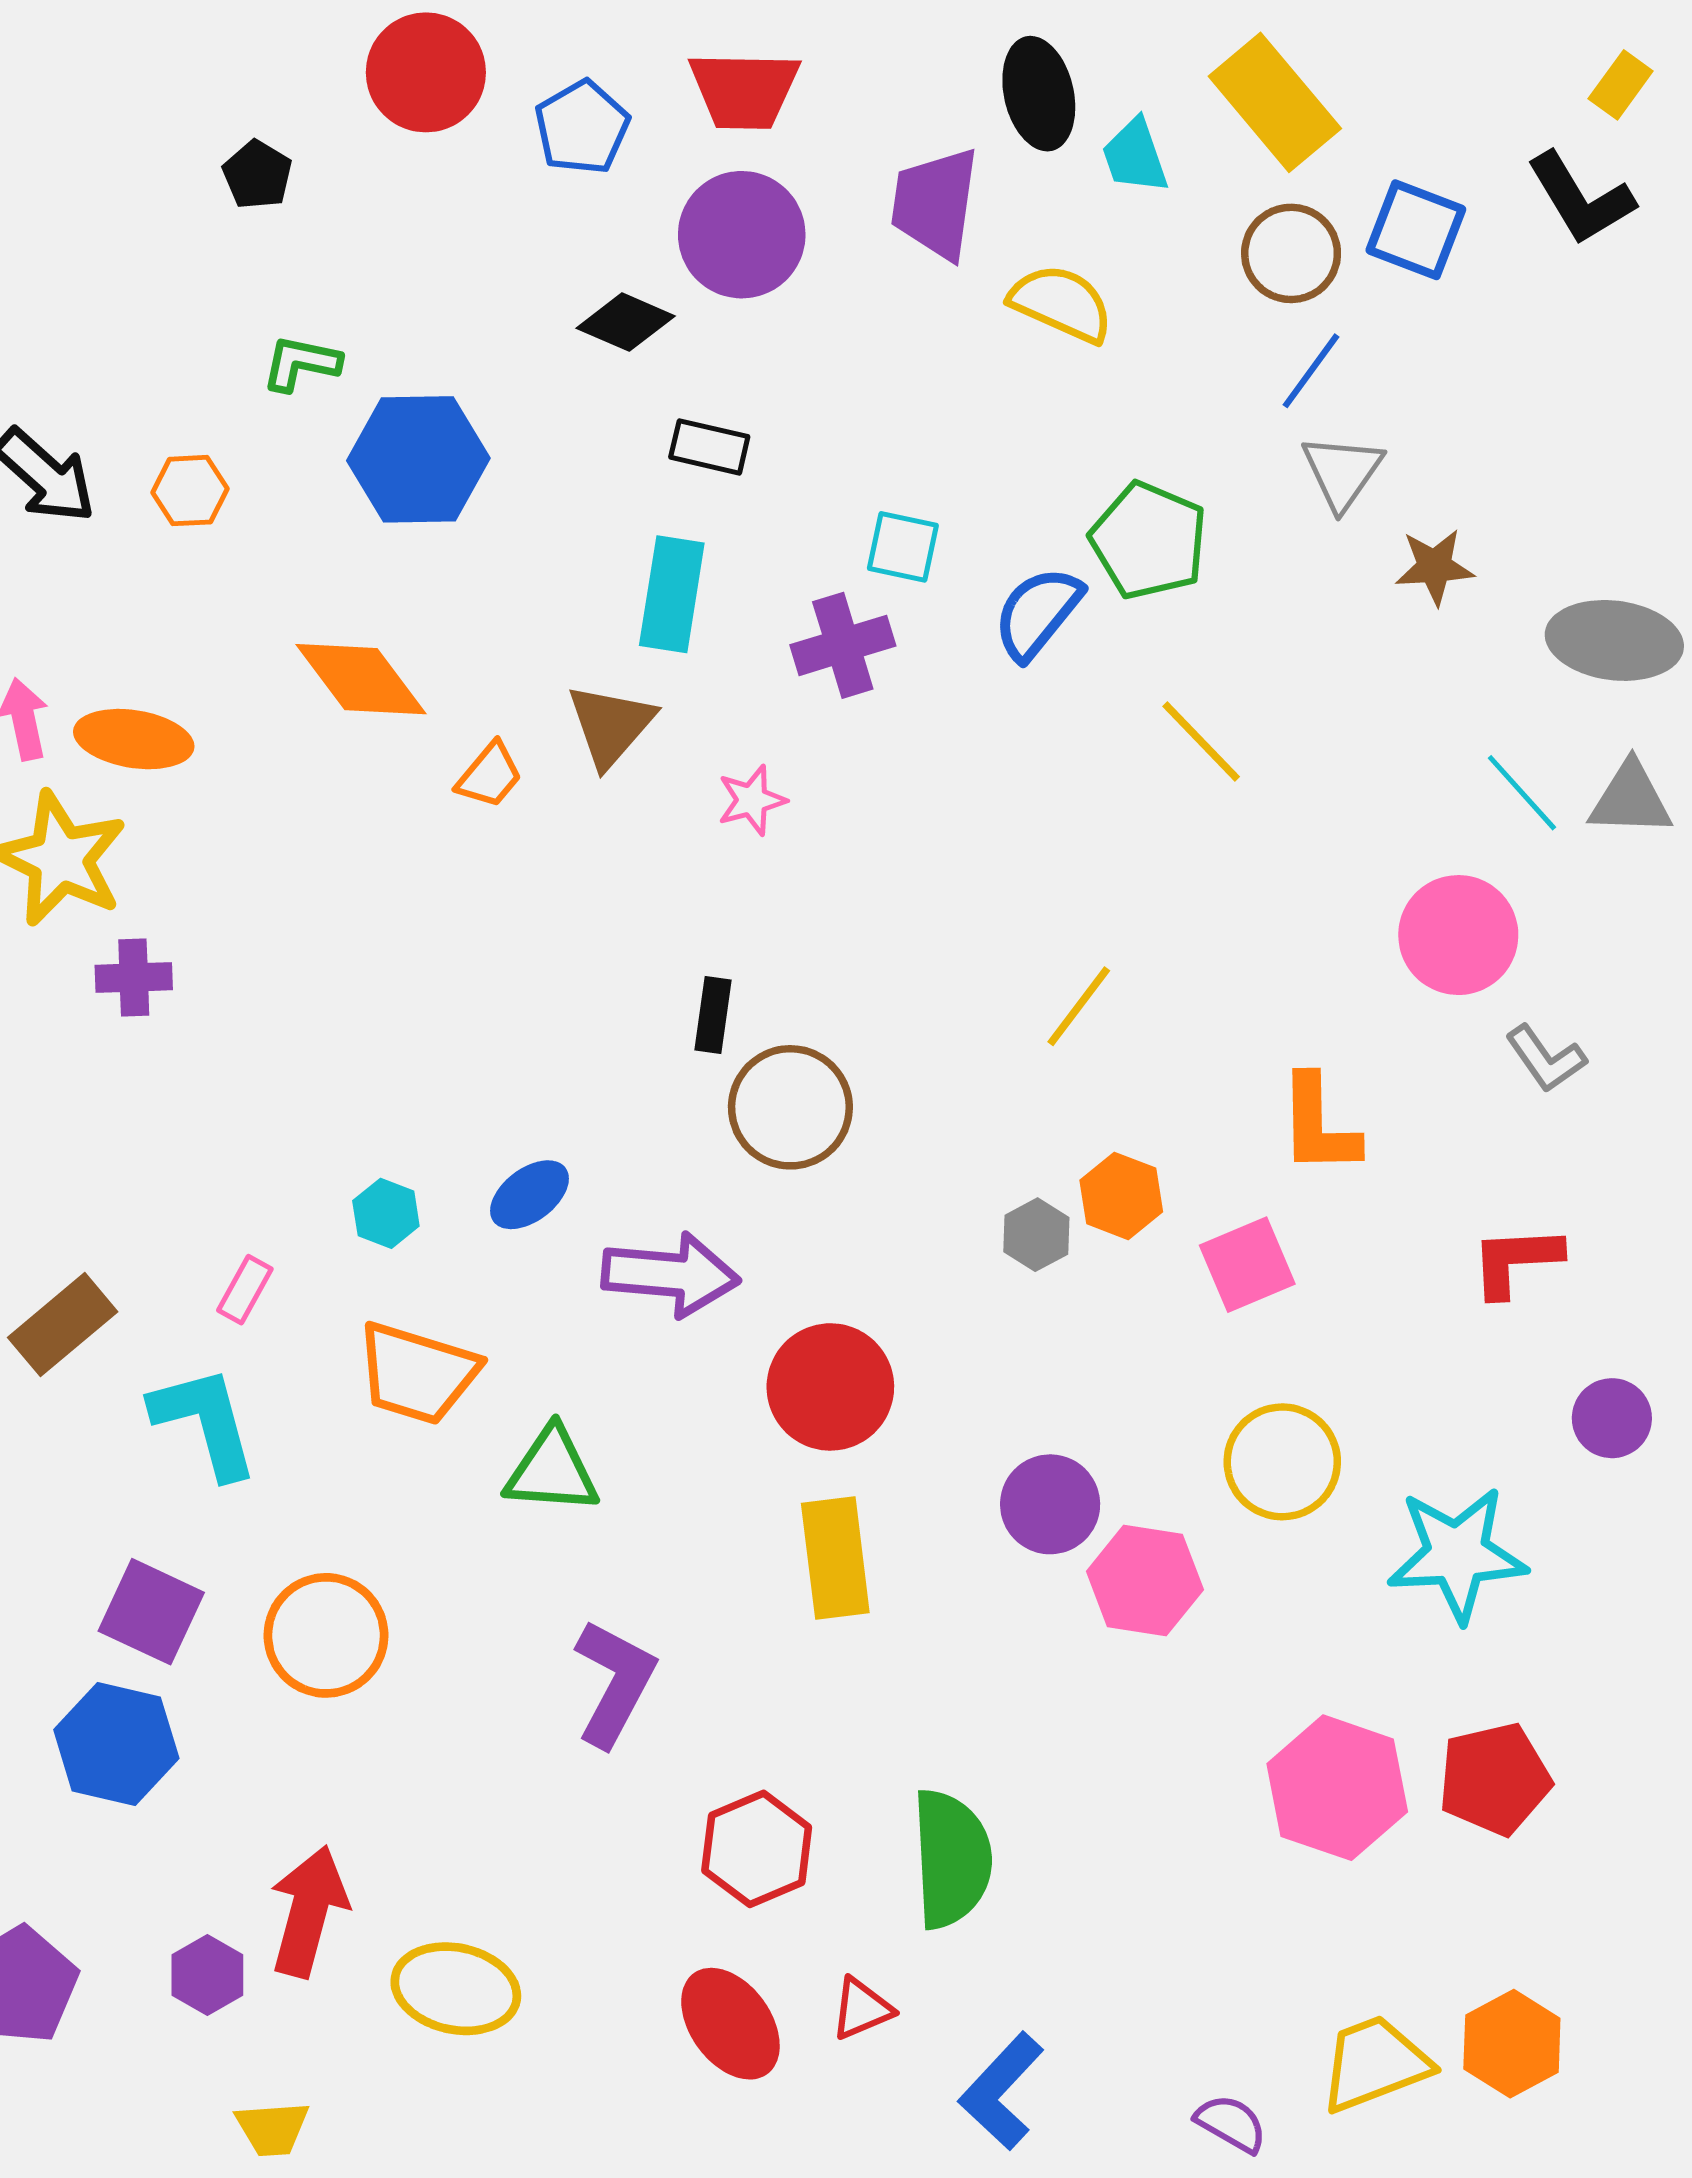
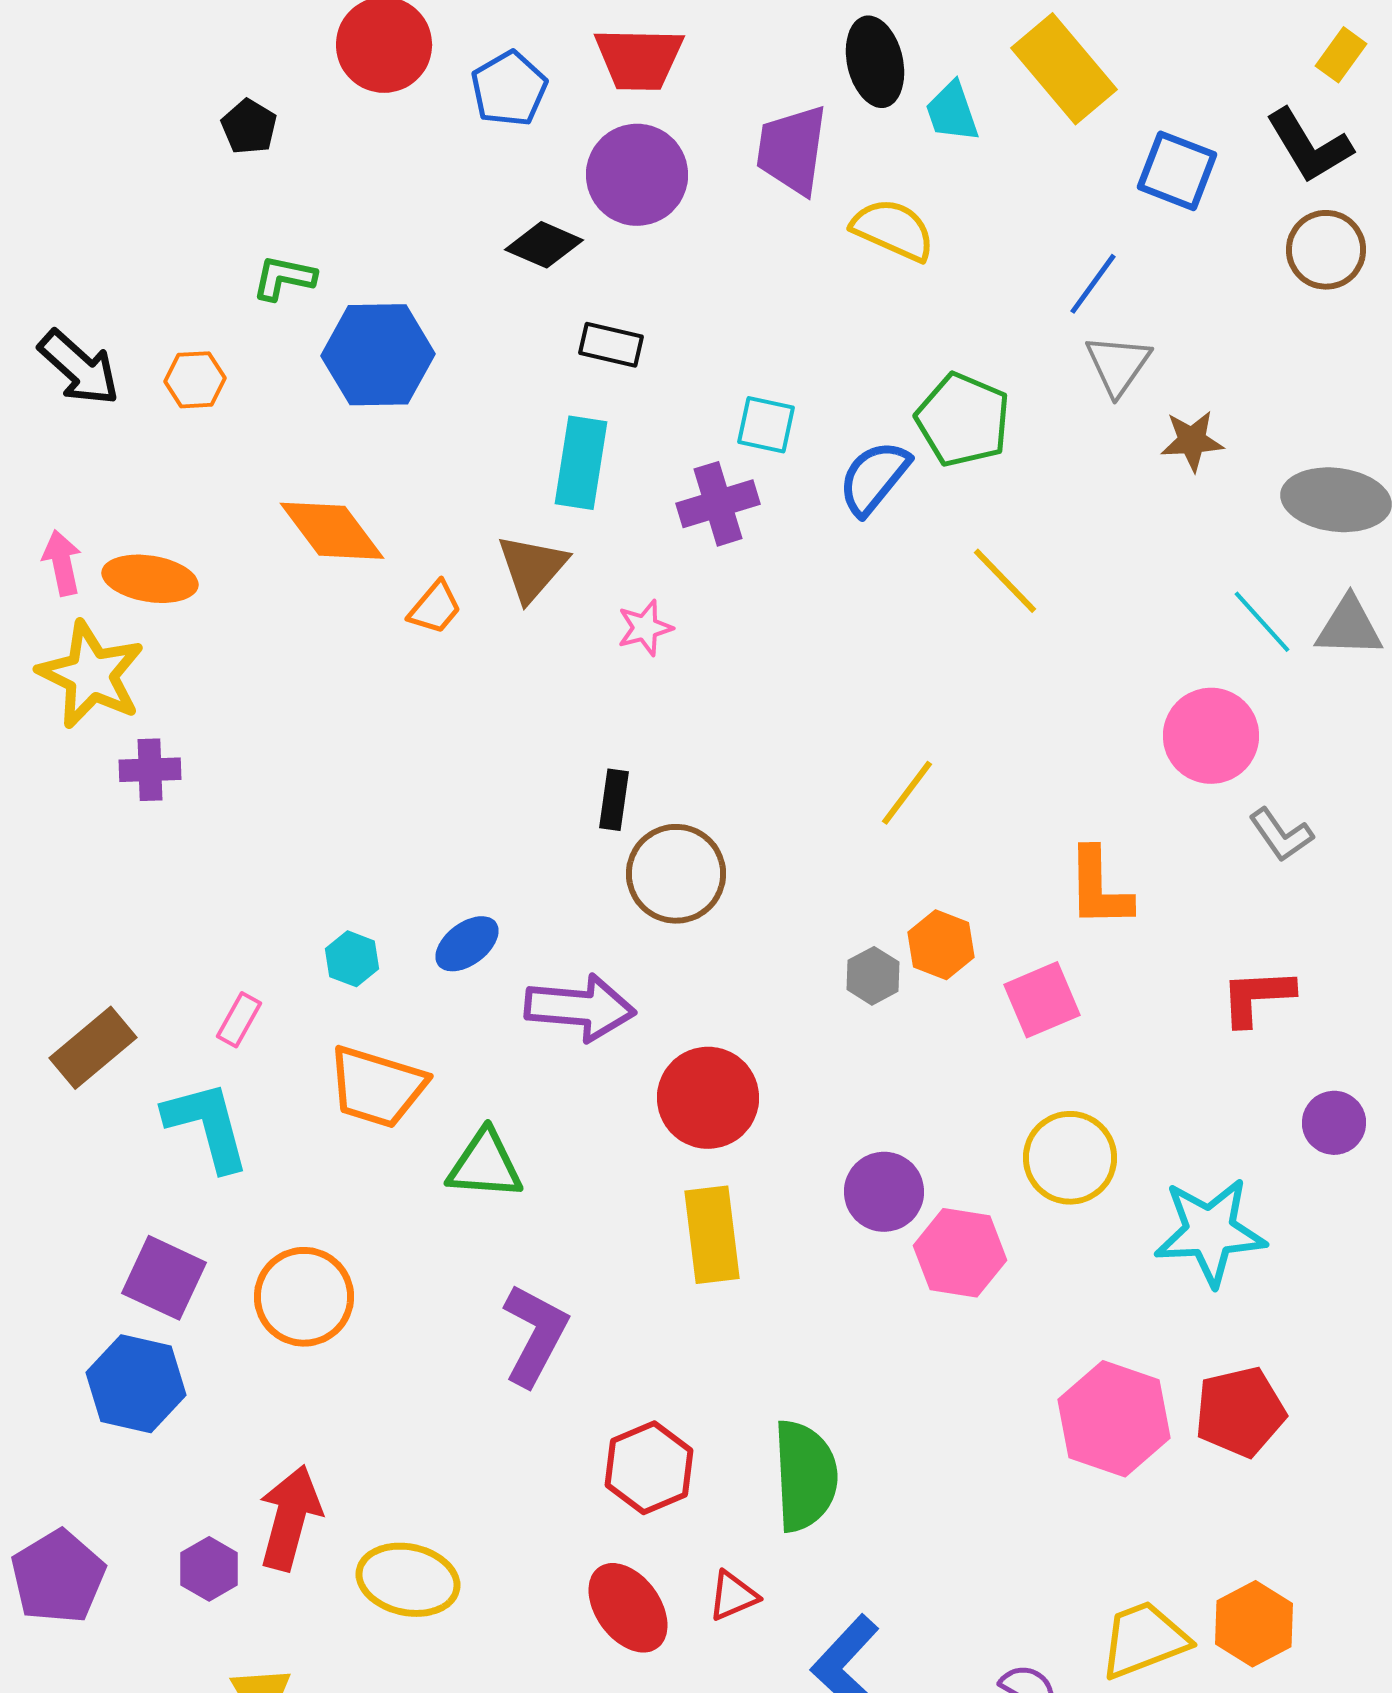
brown circle: (1291, 253) -> (1326, 250), moved

